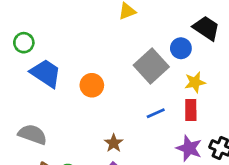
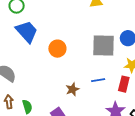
gray square: (151, 66) -> (103, 46), turned 30
brown star: (114, 143) -> (72, 89), moved

